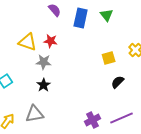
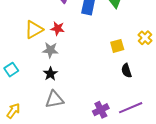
yellow triangle: (28, 42) -> (34, 30), turned -48
black semicircle: (118, 82) -> (126, 71), turned -64
gray triangle: (35, 114) -> (55, 99), moved

